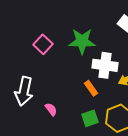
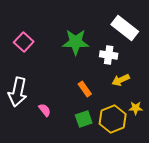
pink square: (43, 44) -> (24, 42), moved
white cross: (105, 65) -> (109, 55), moved, size x0.7

